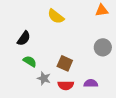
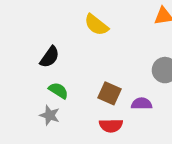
gray star: (44, 78) -> (50, 115), moved
purple semicircle: (91, 83) -> (142, 104), moved

